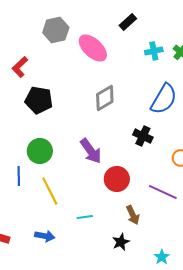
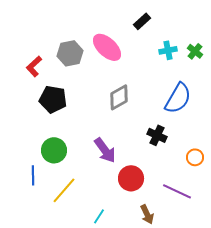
gray hexagon: (56, 30) -> (70, 53), moved
yellow line: (50, 191) -> (64, 190), turned 68
cyan line: (85, 217) -> (99, 216), turned -49

